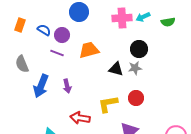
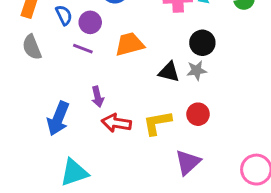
blue semicircle: (44, 30) -> (64, 15), turned 32
gray semicircle: (22, 64) -> (32, 47), moved
blue arrow: (41, 86) -> (58, 119), moved
red arrow: (80, 118) -> (116, 123), moved

